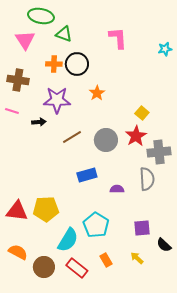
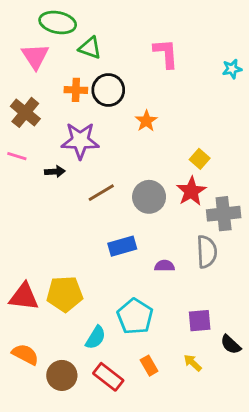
brown cross: (18, 80) -> (25, 112), turned 30
orange star: (97, 93) -> (146, 121), moved
cyan semicircle: (68, 240) -> (96, 337), size x0.7

